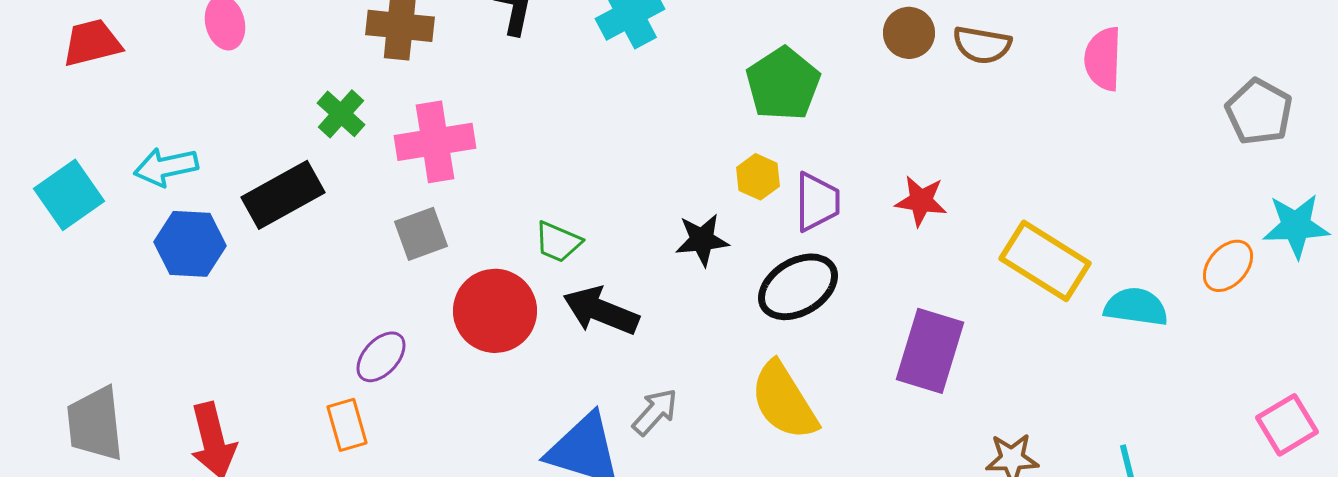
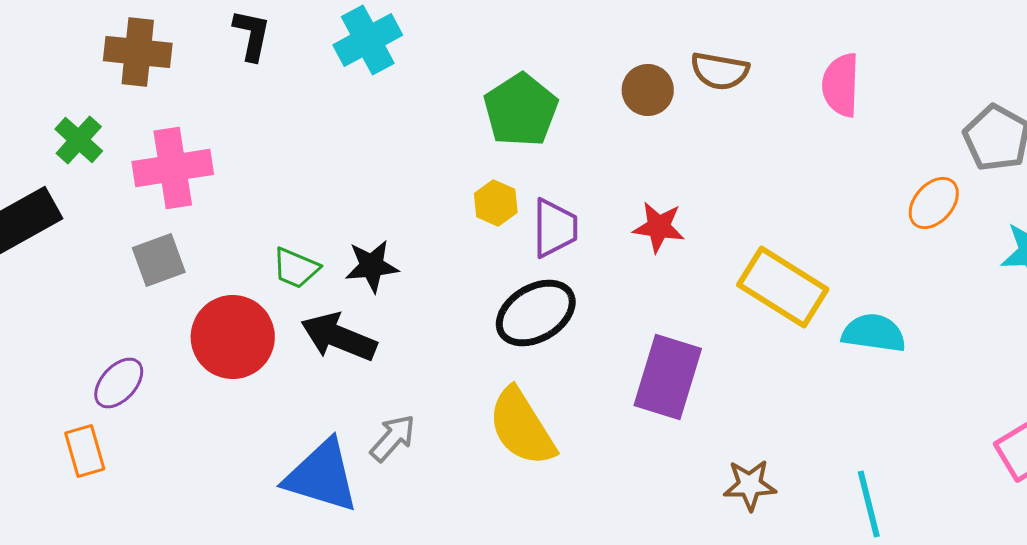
brown circle: (909, 33) -> (648, 90), moved
black star: (702, 240) -> (372, 266), moved
orange ellipse: (1228, 266) -> (934, 203), moved

